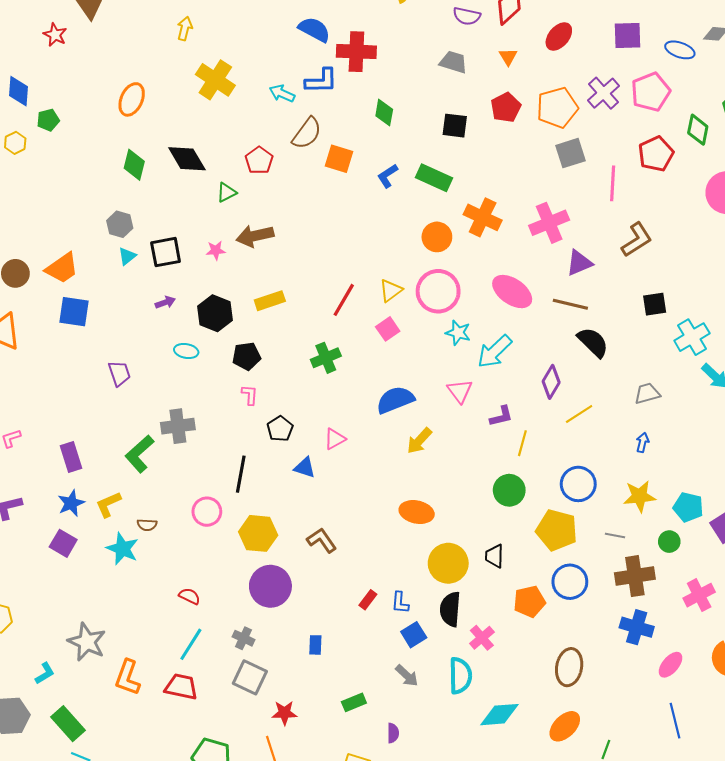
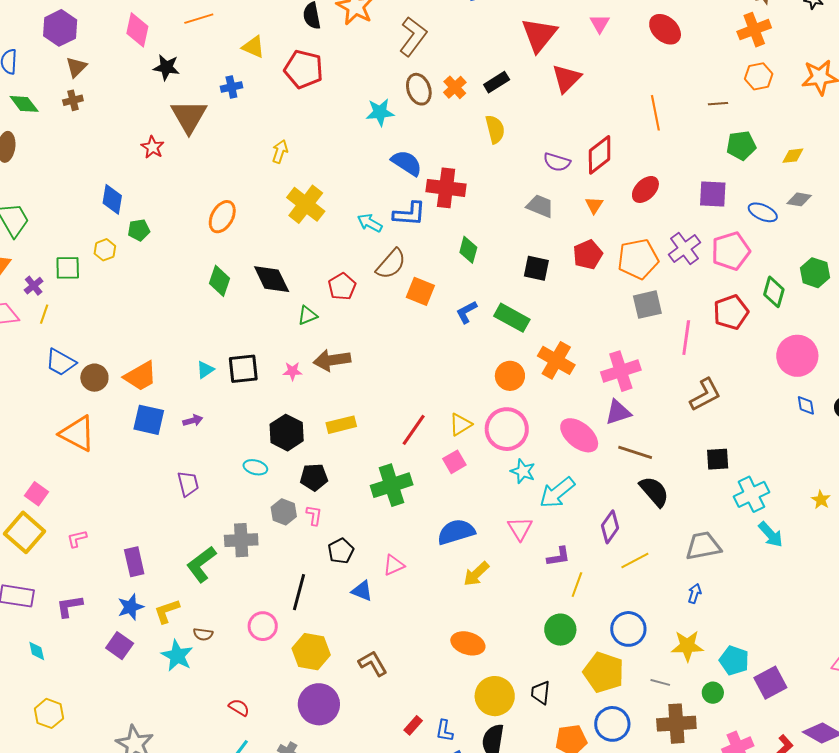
gray hexagon: (120, 224) -> (284, 512), moved
purple triangle: (579, 263) -> (618, 412), moved
purple arrow: (165, 302) -> (193, 420), moved
green cross: (326, 358) -> (392, 485), size x1.4
gray trapezoid: (647, 393) -> (703, 546), size x1.4

